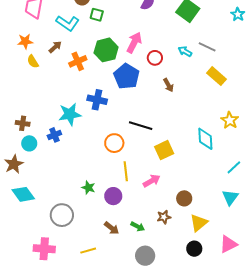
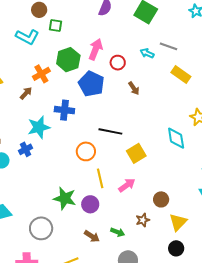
brown arrow: (55, 47) -> (26, 93), moved
green star: (88, 188) -> (65, 198), size x1.6

